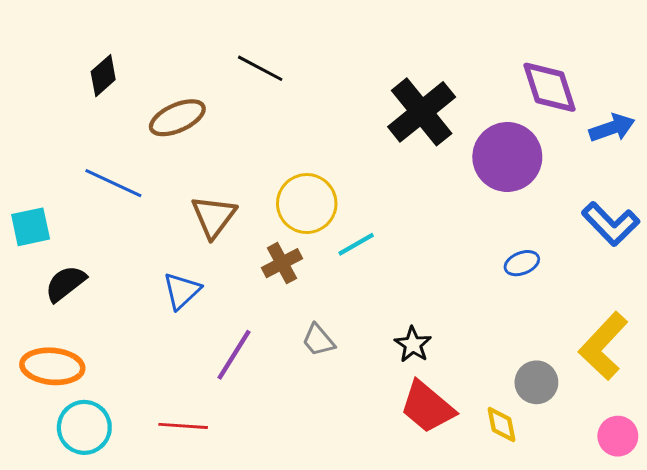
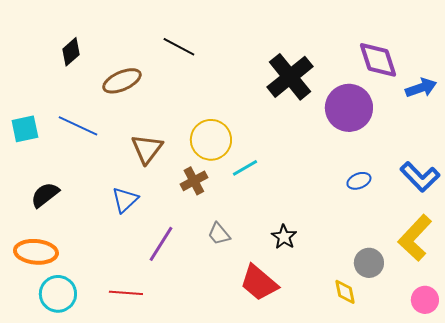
blue L-shape: (611, 224) -> (420, 177), moved
cyan square: (31, 227) -> (25, 129), moved
red trapezoid: (427, 407) -> (259, 283), moved

